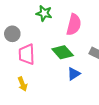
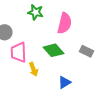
blue triangle: (74, 74) -> (64, 82), moved
yellow arrow: (23, 84) -> (34, 69), moved

